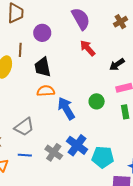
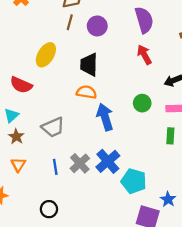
brown line: (20, 50) -> (70, 22), moved
green circle: (97, 101) -> (142, 103), moved
blue line: (25, 155) -> (55, 167), moved, turned 64

